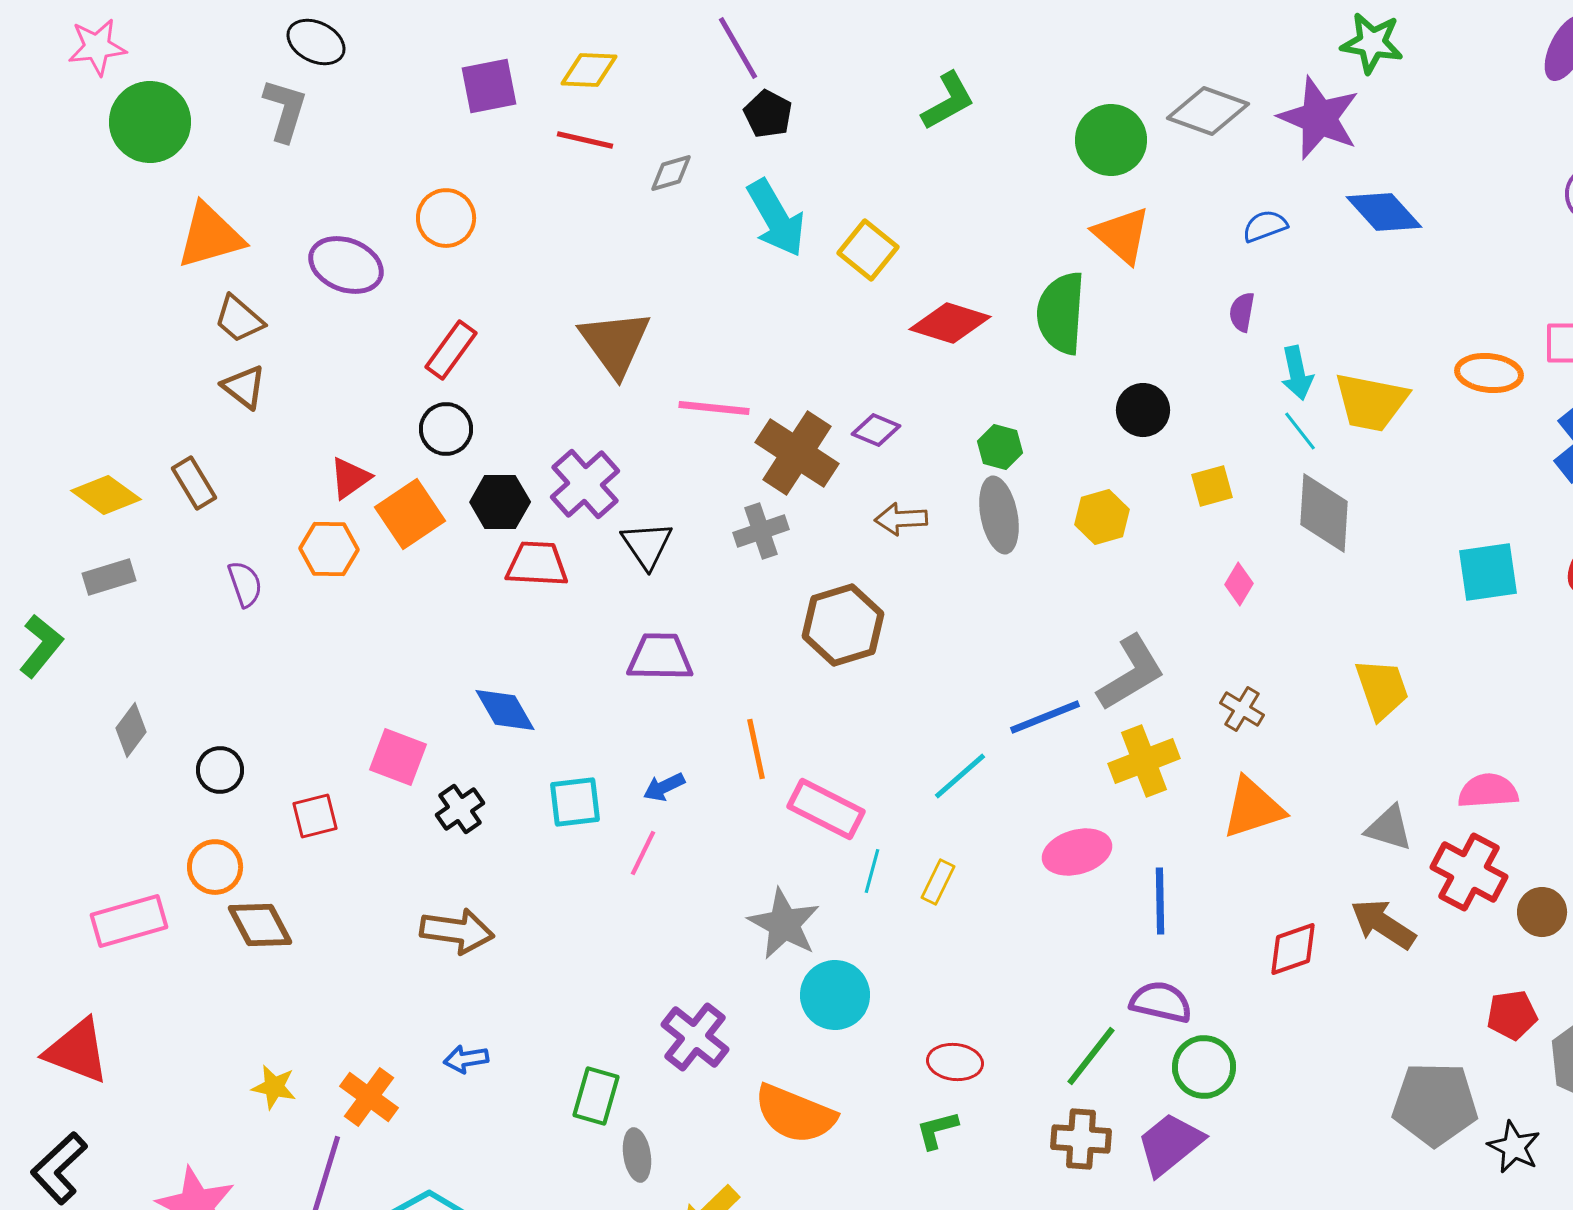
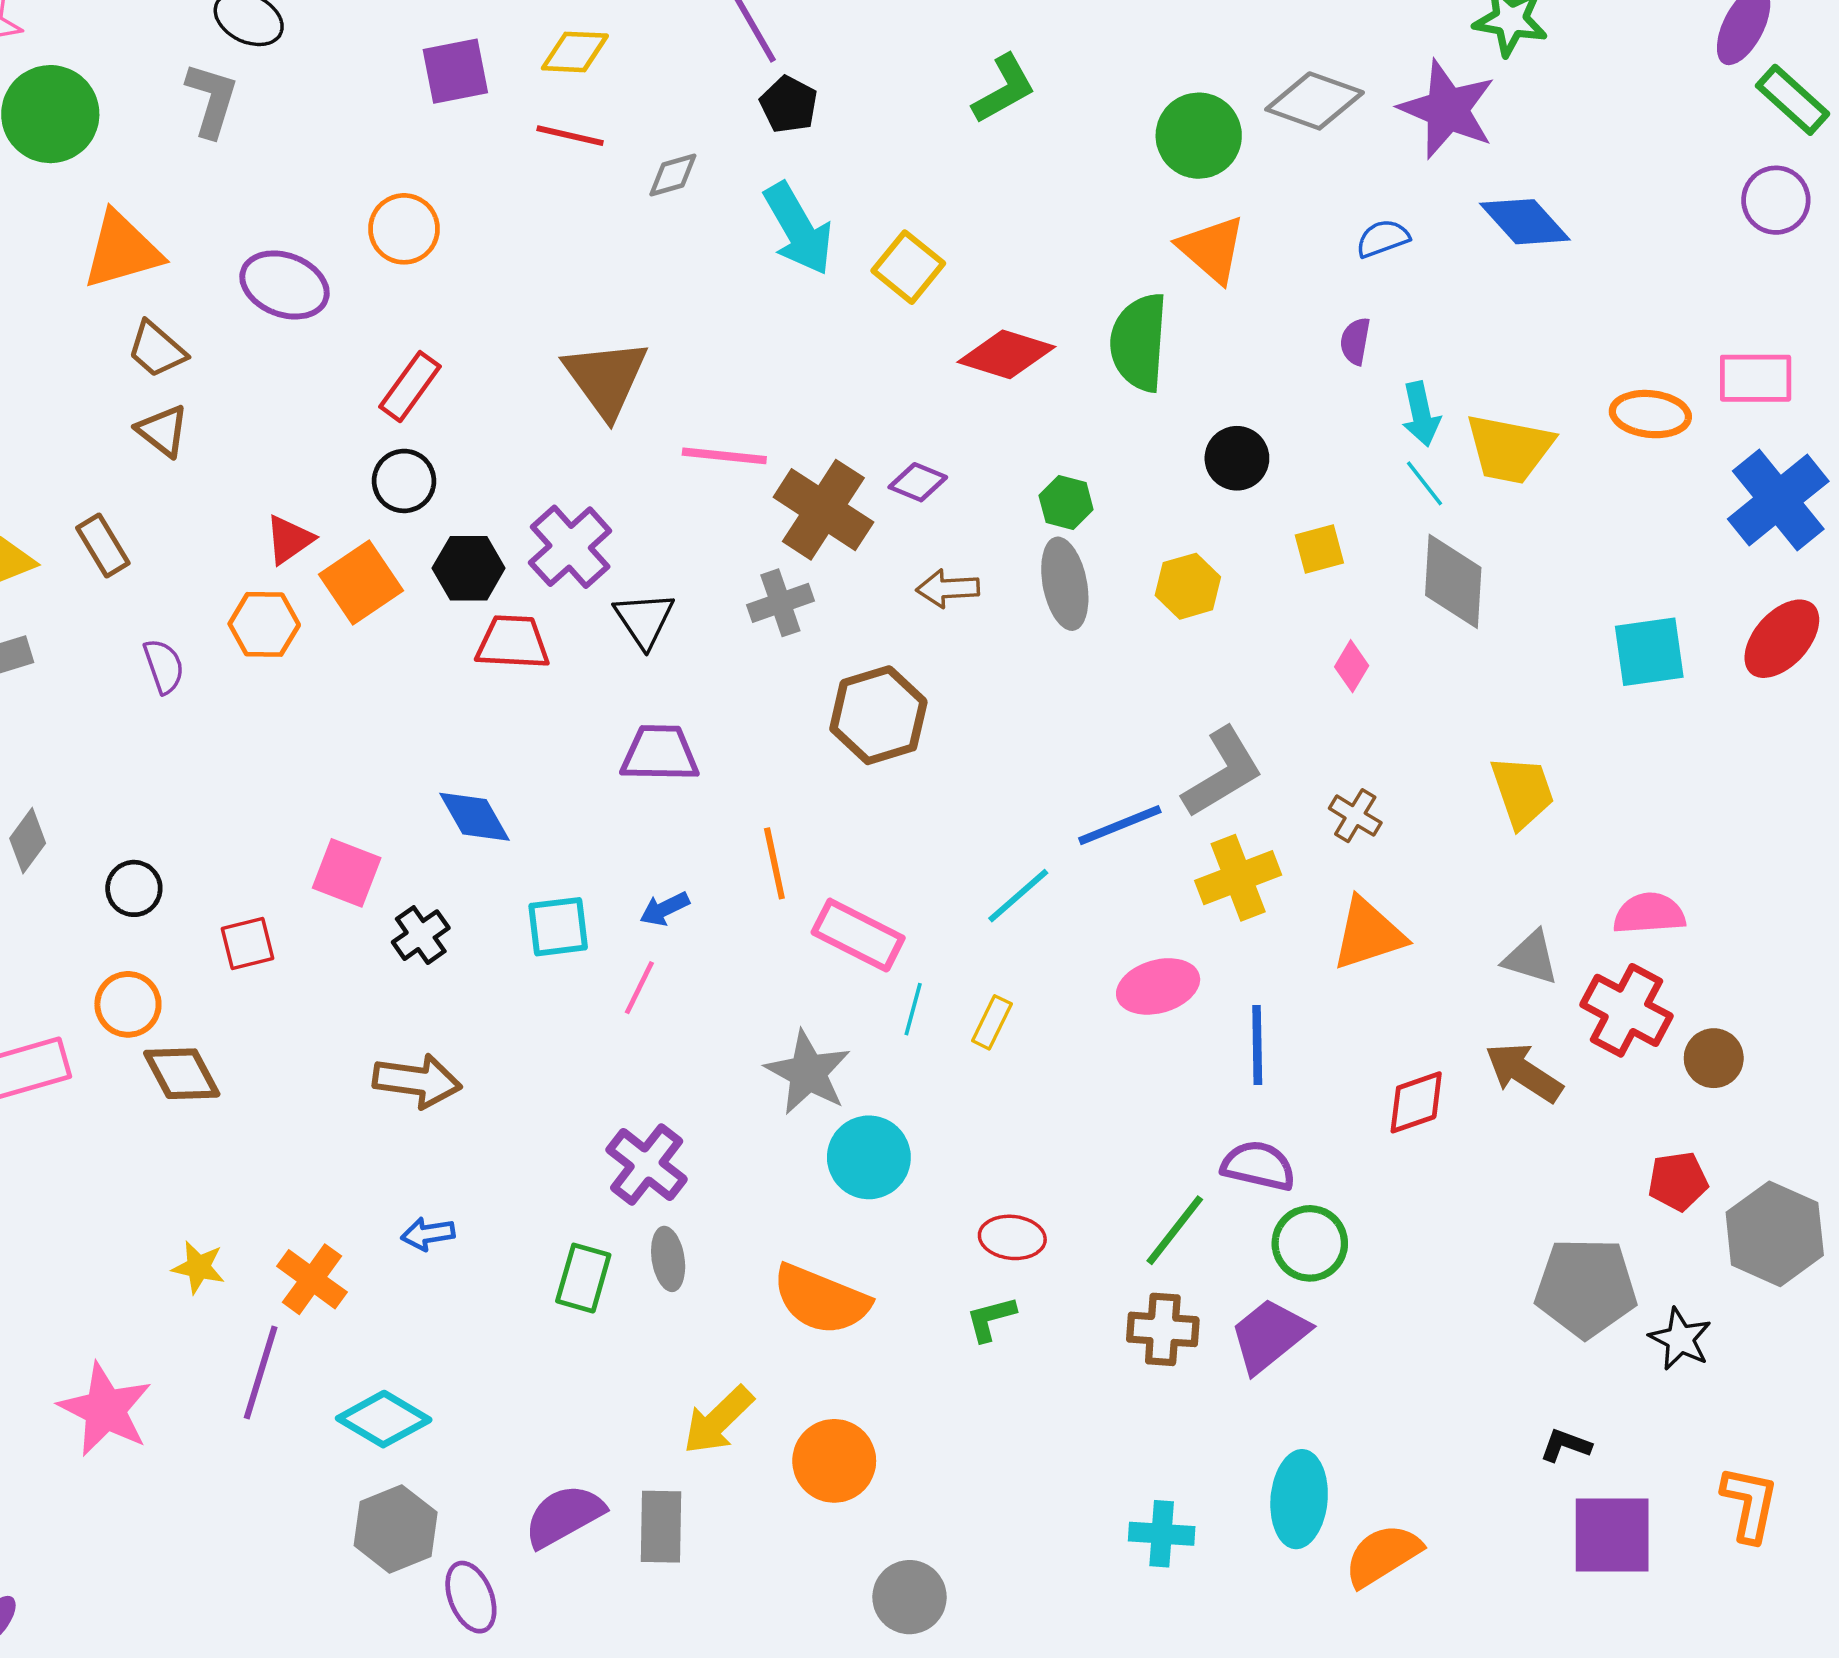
purple cross: (695, 1037) -> (647, 1165), moved
gray ellipse: (637, 1155) -> (668, 1259), moved

